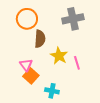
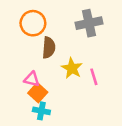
pink triangle: (26, 65) -> (32, 79), turned -40
cyan cross: (52, 91) -> (41, 111), moved

